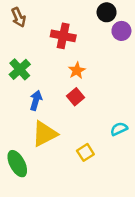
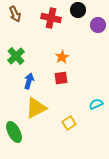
black circle: (107, 12) -> (78, 10), moved
red cross: (63, 36) -> (51, 18), moved
red square: (76, 97) -> (61, 78), turned 32

